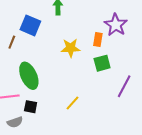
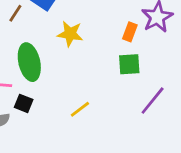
yellow star: (71, 48) -> (70, 34), moved

